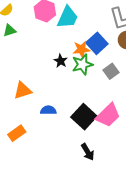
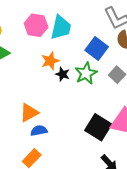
orange star: (81, 49) -> (50, 61), moved
blue semicircle: (48, 110) -> (39, 131), moved

